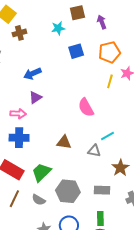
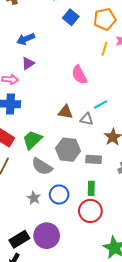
blue square: (76, 51) -> (71, 17), turned -35
brown triangle: (64, 142) -> (65, 112), moved
gray hexagon: (68, 191) -> (68, 150), moved
gray semicircle: (39, 200) -> (42, 166), moved, size x1.5

